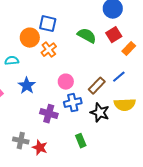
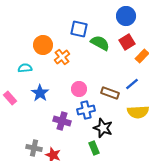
blue square: (48, 24) -> (79, 29), moved
brown rectangle: (97, 86) -> (110, 93), turned 66
black star: (100, 113) -> (103, 128), moved

